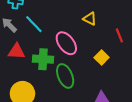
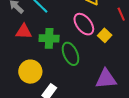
pink ellipse: (66, 43) -> (84, 24), moved

